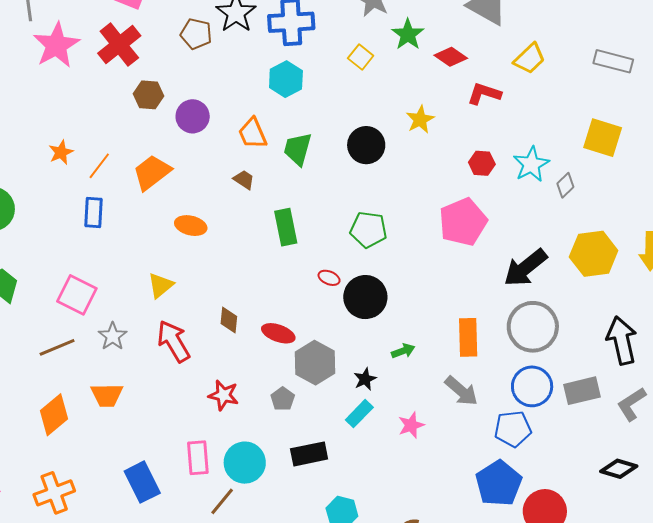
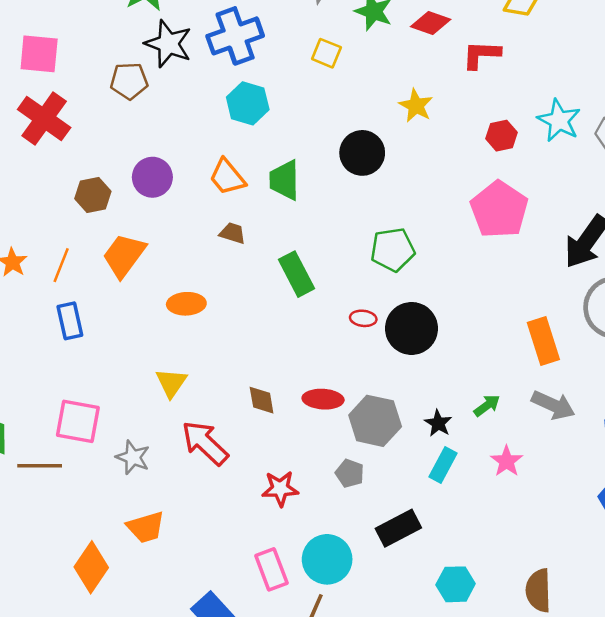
brown hexagon: (148, 95) -> (93, 195), moved
brown line: (57, 347) -> (40, 466), moved, turned 39
green arrow: (403, 351) -> (487, 406), moved

